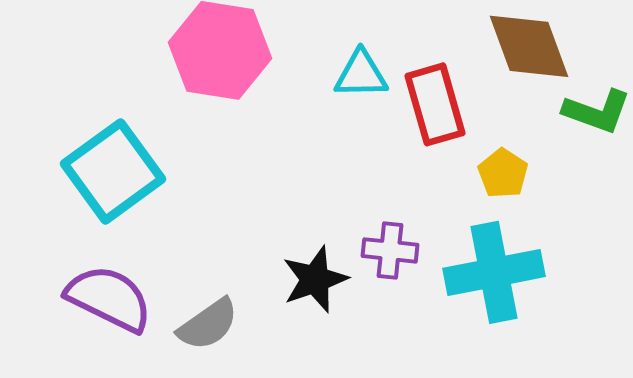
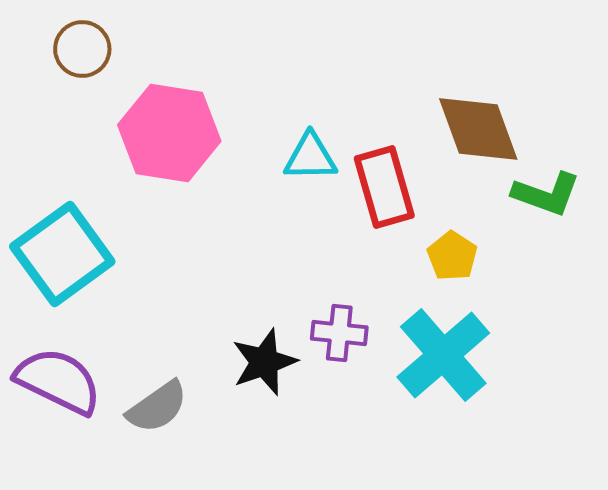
cyan cross: (494, 272) -> (443, 355), turned -30

